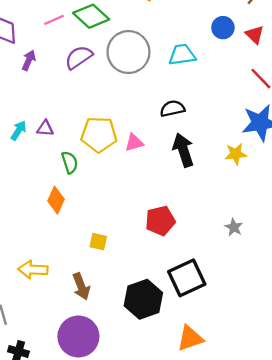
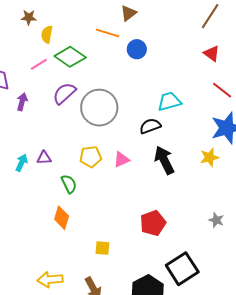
blue circle: (223, 28) -> (137, 49), moved
gray circle: (128, 52) -> (99, 108), moved
cyan trapezoid: (182, 55) -> (169, 101), moved
yellow pentagon: (99, 135) -> (91, 157), size x0.7

